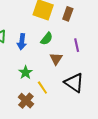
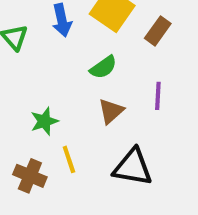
blue arrow: (22, 42) -> (62, 20), moved, turned -35
black triangle: (74, 83) -> (133, 167), turned -40
brown cross: (26, 101) -> (30, 176), turned -35

